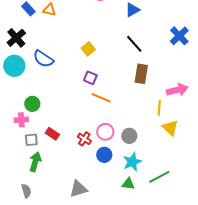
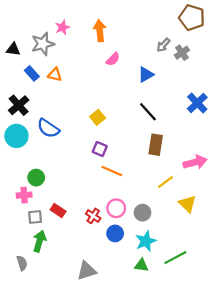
yellow line: (159, 108) -> (166, 182), moved, turned 49
gray semicircle: (26, 191) -> (22, 263), moved

